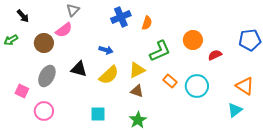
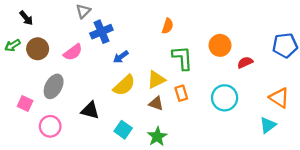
blue cross: (121, 17) -> (101, 32), moved
pink semicircle: (64, 30) -> (73, 52), moved
brown circle: (44, 43) -> (38, 49), moved
blue arrow: (106, 50) -> (121, 57), turned 128
green L-shape: (160, 51) -> (182, 58), turned -70
black triangle: (79, 69) -> (90, 110), moved
orange rectangle: (170, 81) -> (181, 93), moved, turned 32
cyan square: (98, 114) -> (123, 130), moved, turned 35

